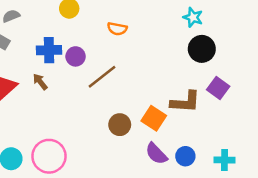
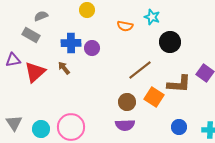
cyan star: (193, 17) -> (152, 17), moved
black circle: (202, 49) -> (170, 42), moved
brown line: (102, 77) -> (140, 70), moved
purple semicircle: (156, 154) -> (125, 125), moved, turned -48

